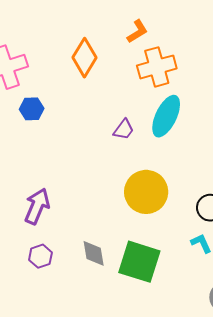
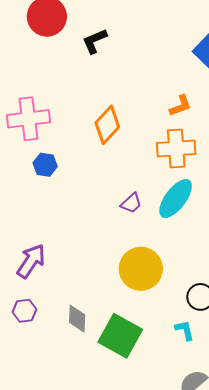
orange L-shape: (137, 31) -> (180, 106), moved

